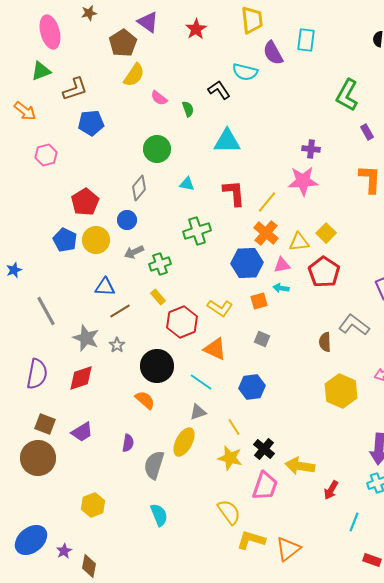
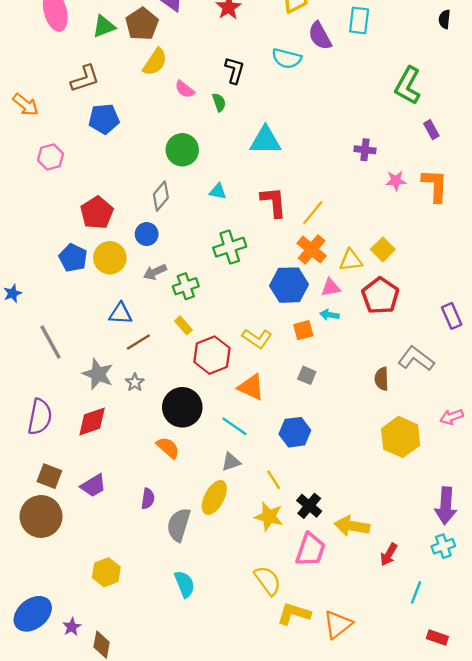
green triangle: (41, 71) -> (104, 26), moved
black L-shape: (219, 90) -> (234, 70), moved, turned 50
pink star: (303, 181) -> (396, 181), moved, size x0.6

